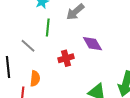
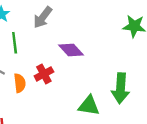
orange semicircle: (35, 79) -> (20, 83), moved

